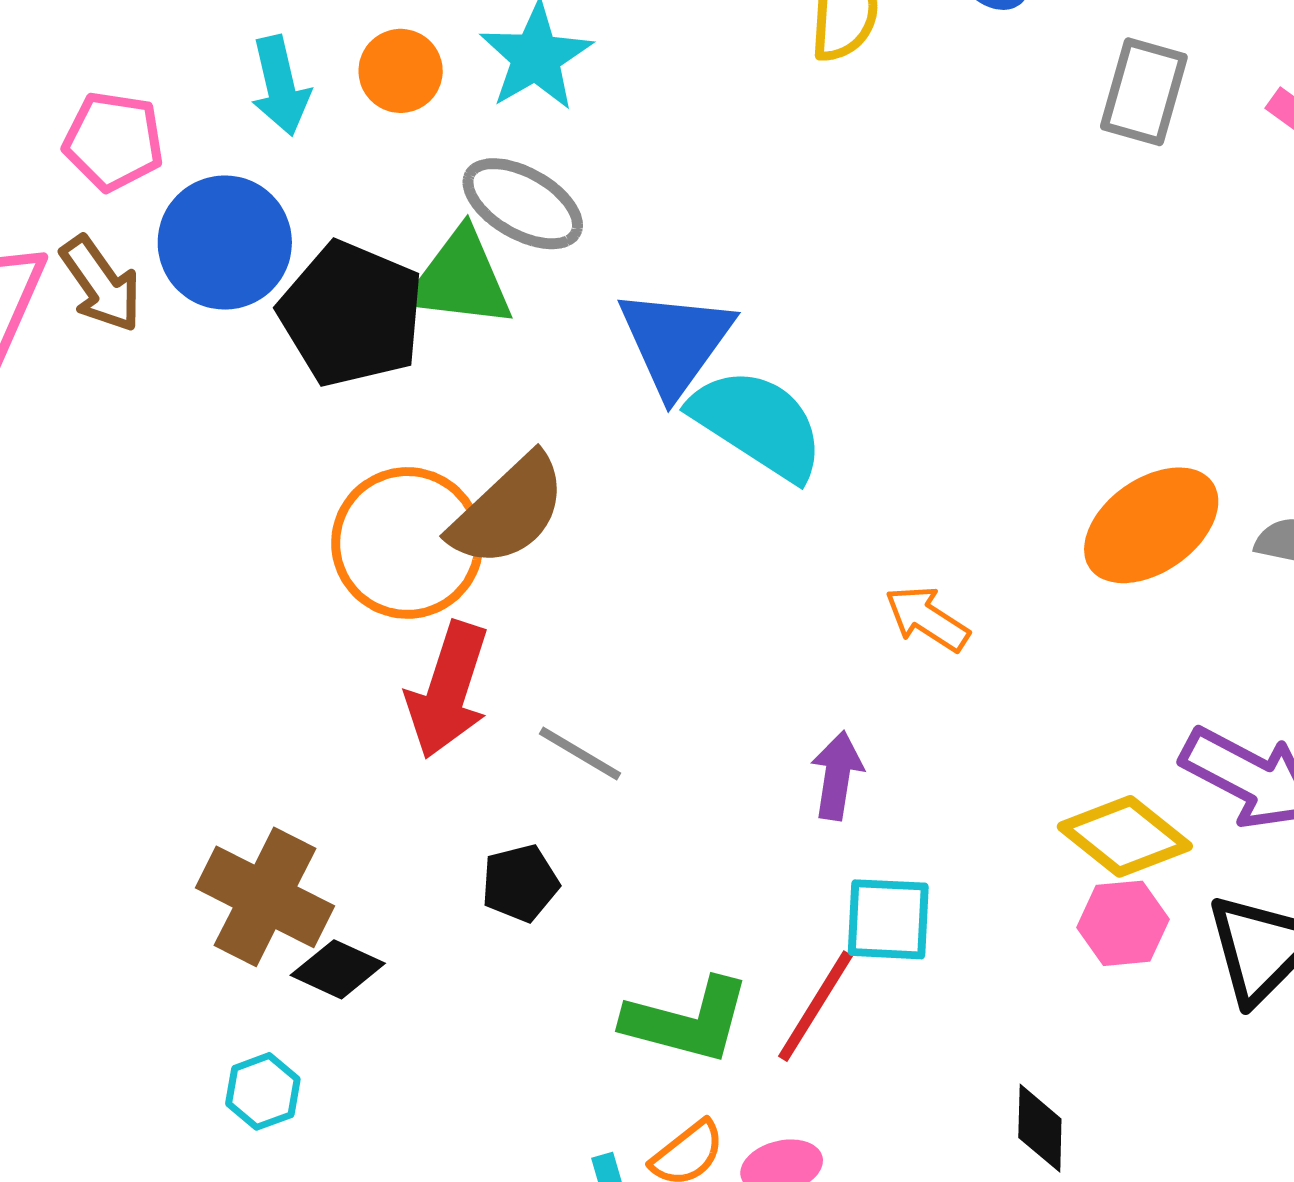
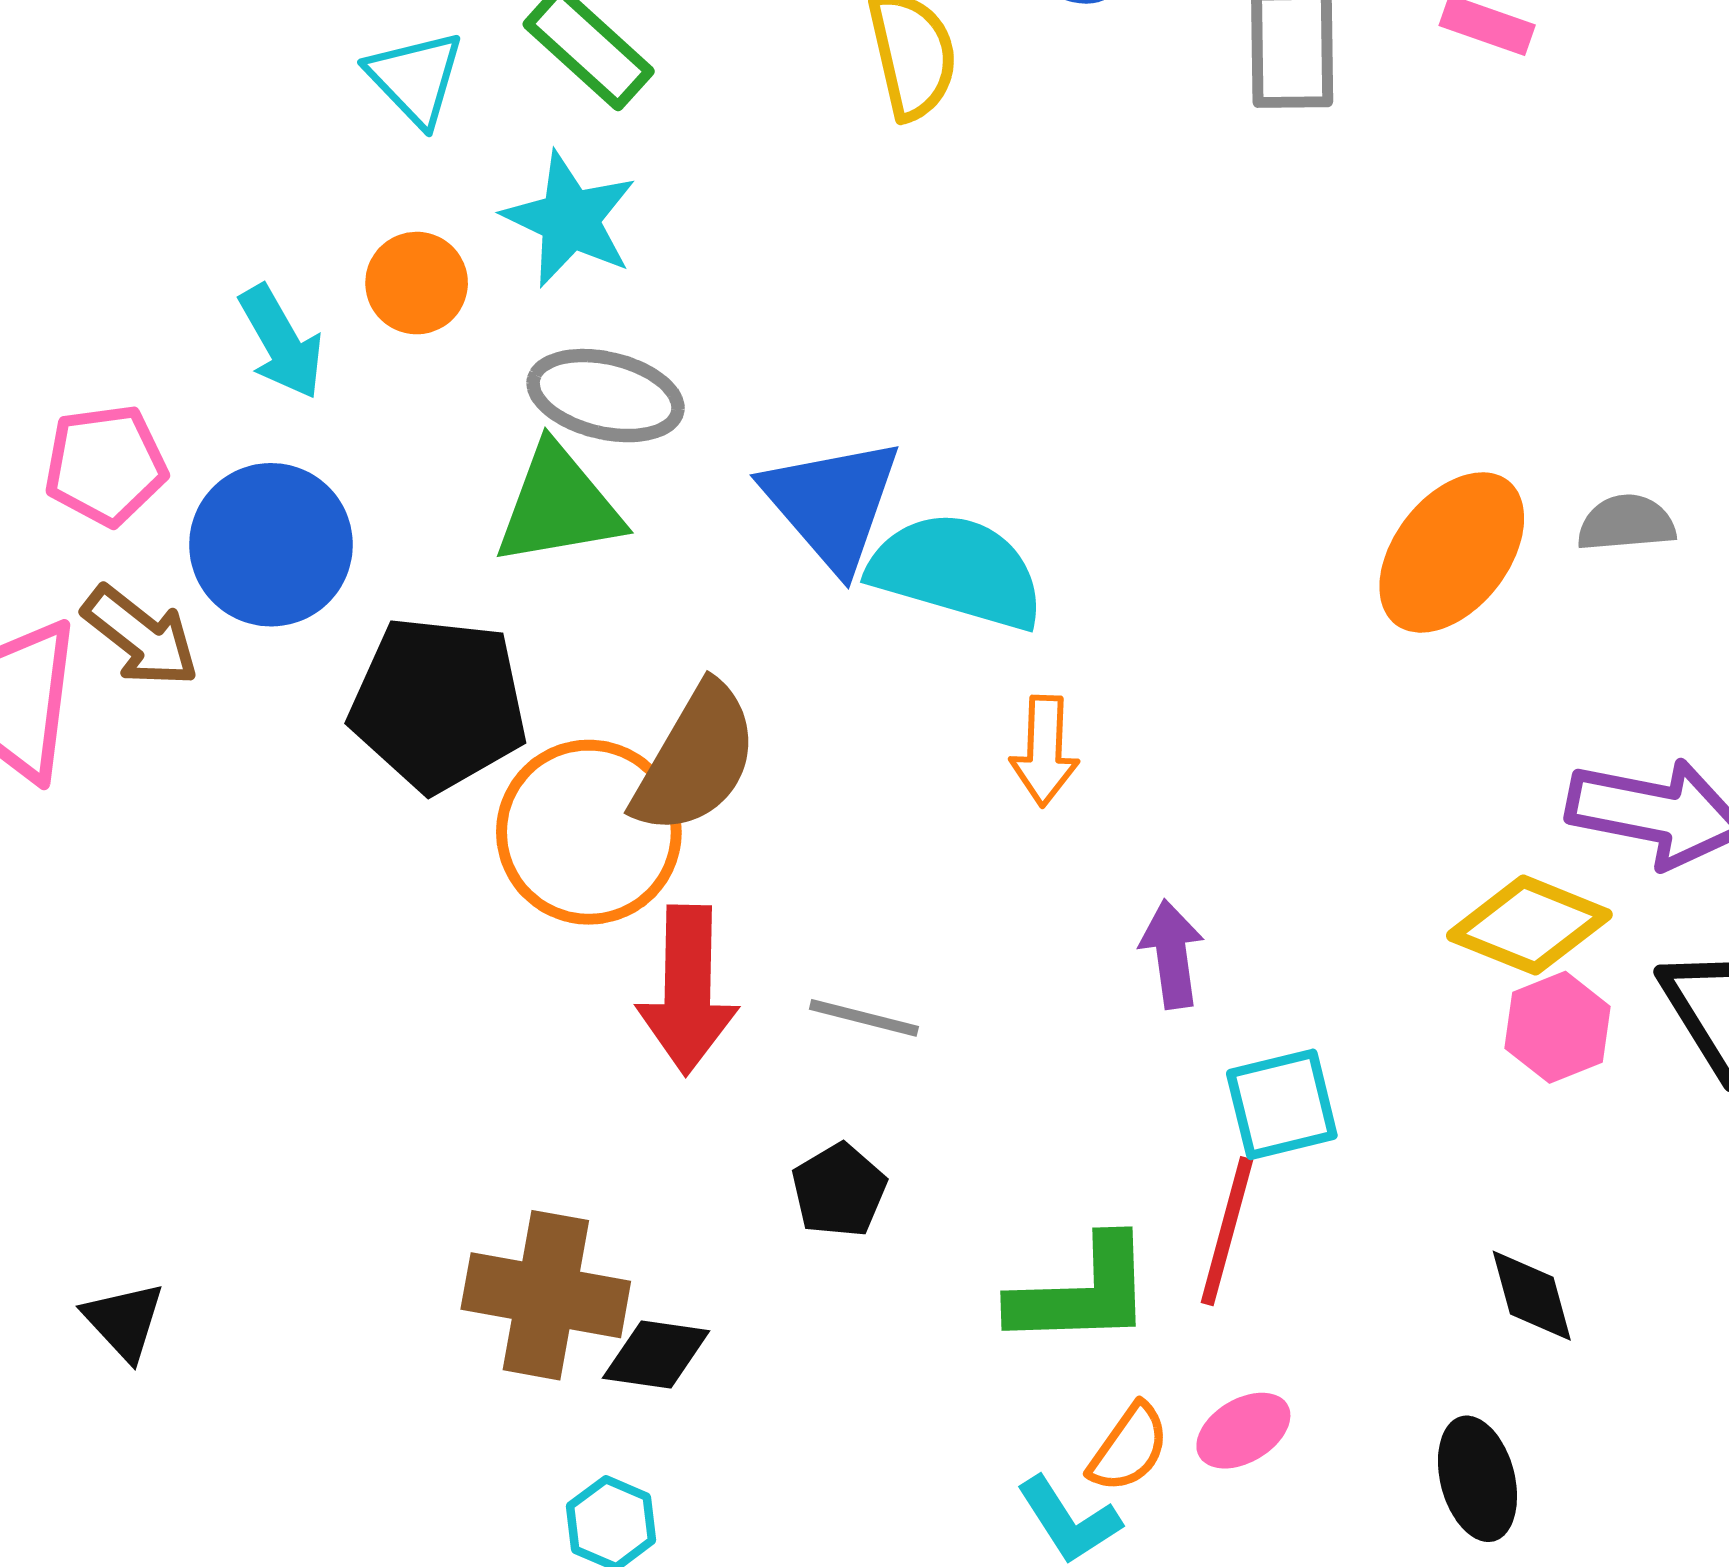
black pentagon: (351, 314) -> (439, 704), moved
orange arrow: (927, 619) -> (1044, 751), moved, turned -104

